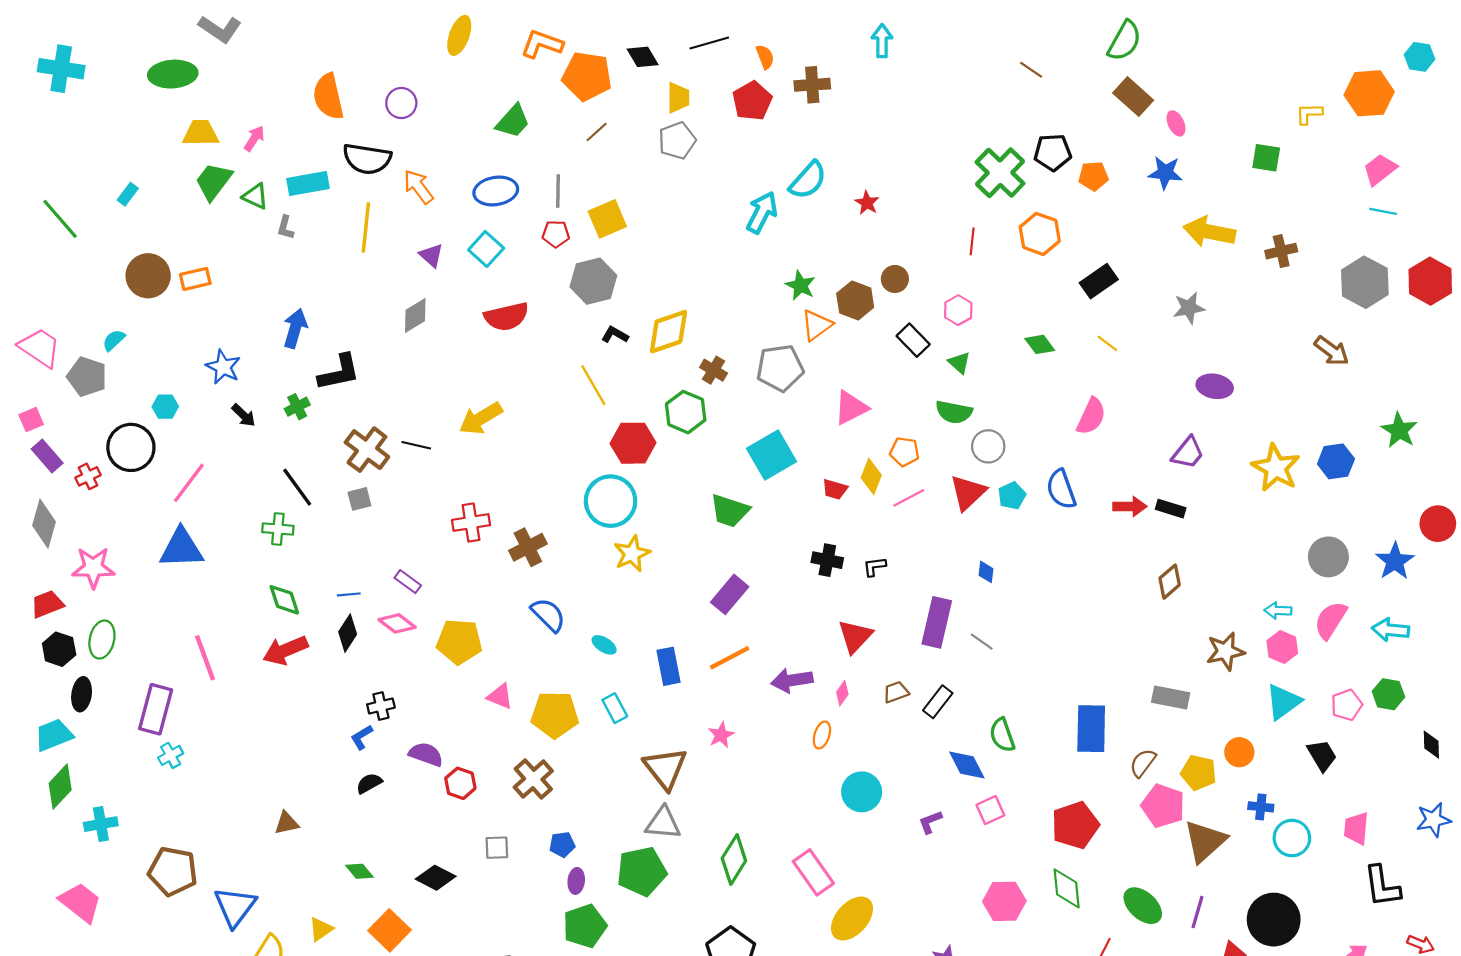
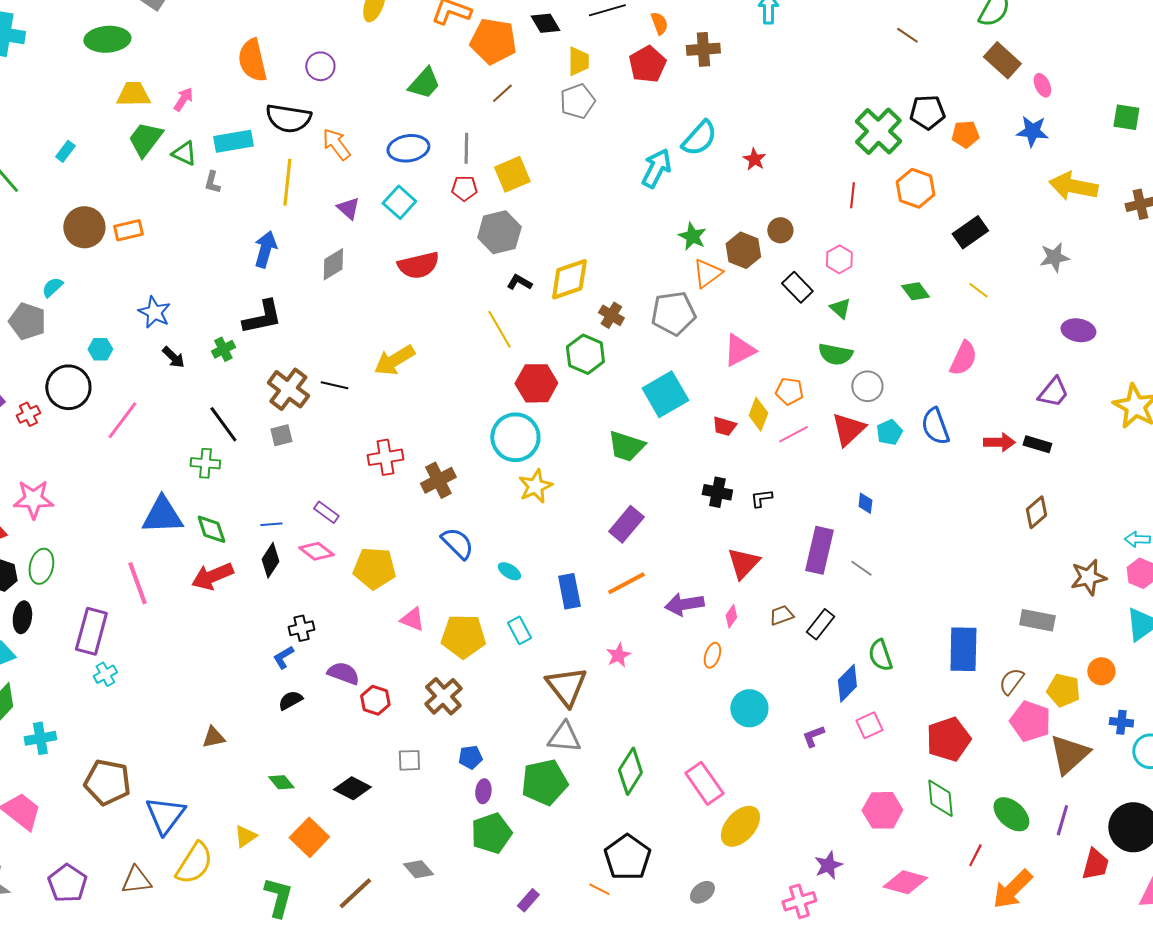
blue arrow: (295, 328) -> (265, 249), moved
blue triangle: (181, 548) -> (162, 515), moved
blue diamond: (967, 765) -> (847, 683), turned 72

